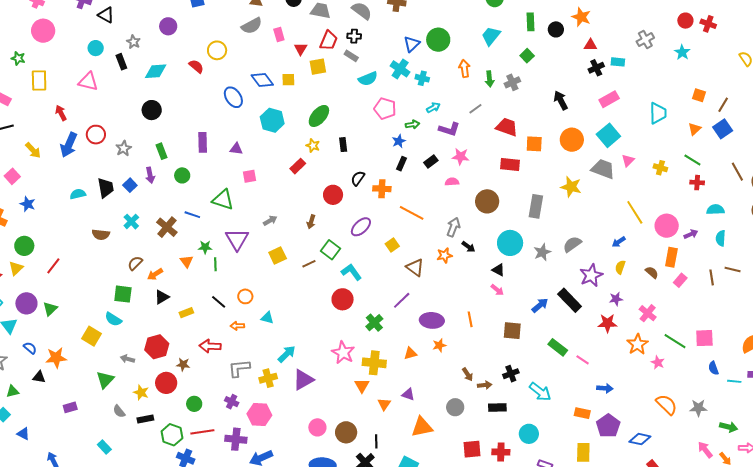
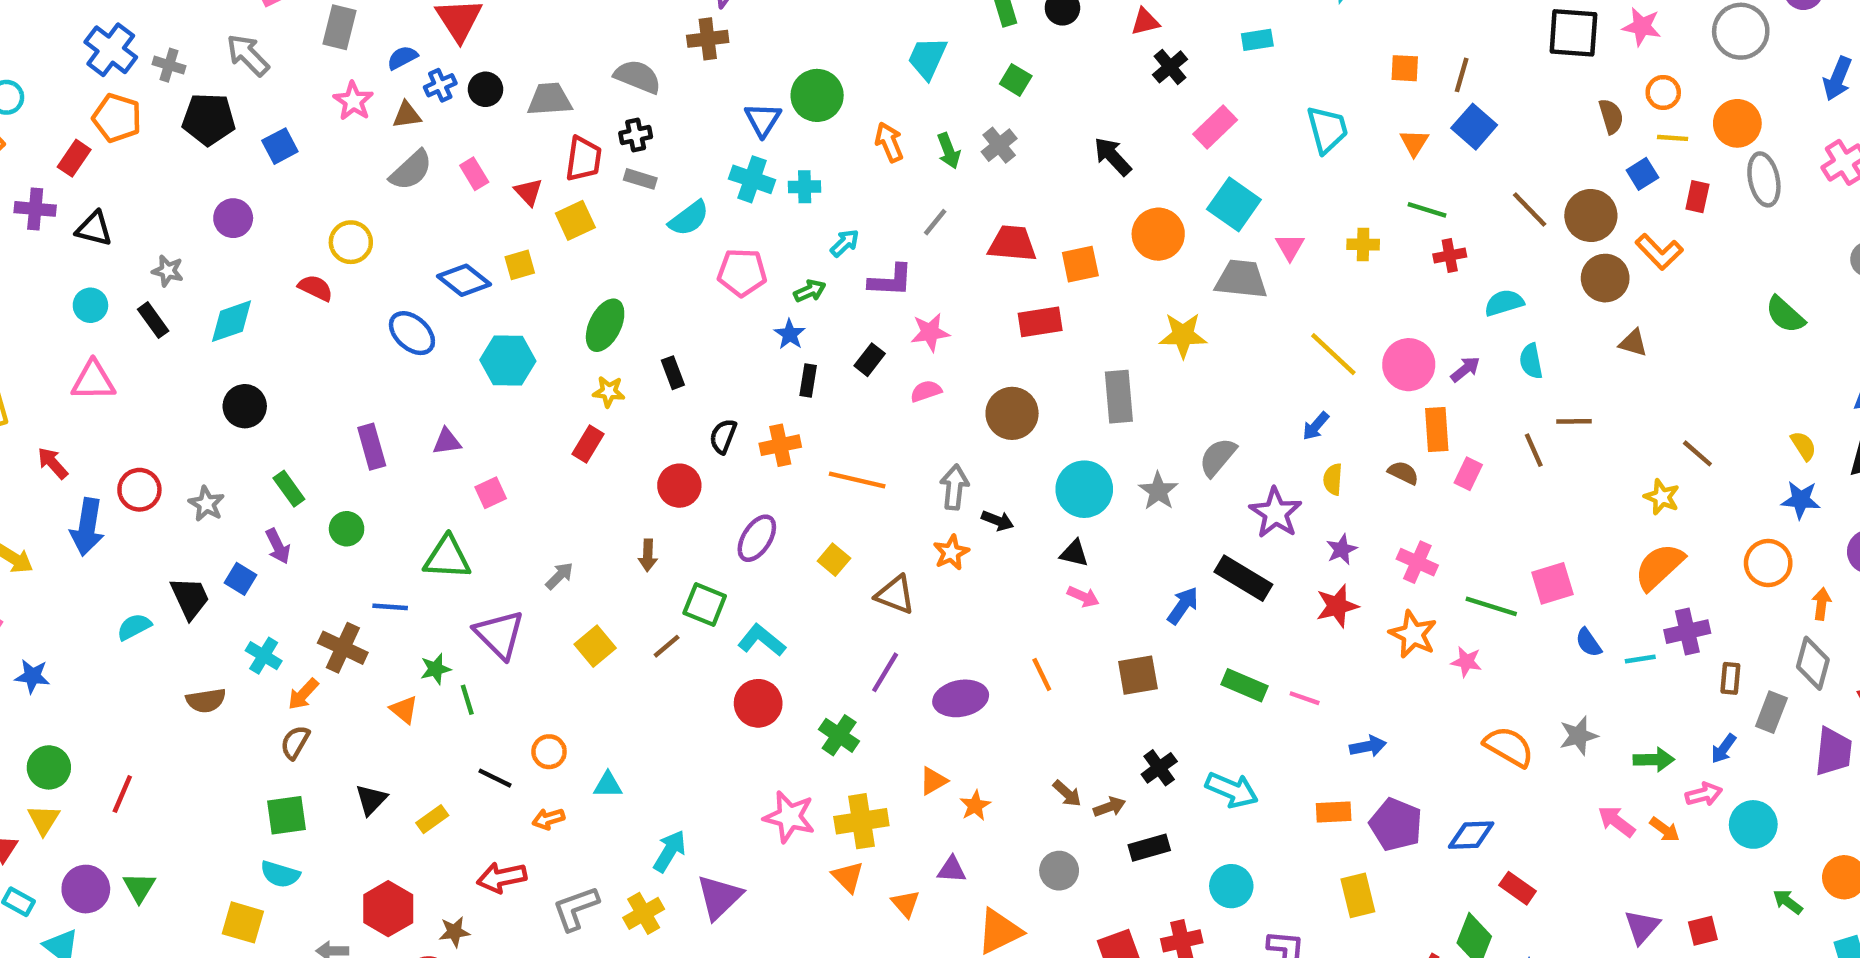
cyan rectangle: (618, 62) -> (1257, 40), moved
orange arrow: (155, 274) -> (303, 694), moved
orange star: (439, 345) -> (975, 806), moved

